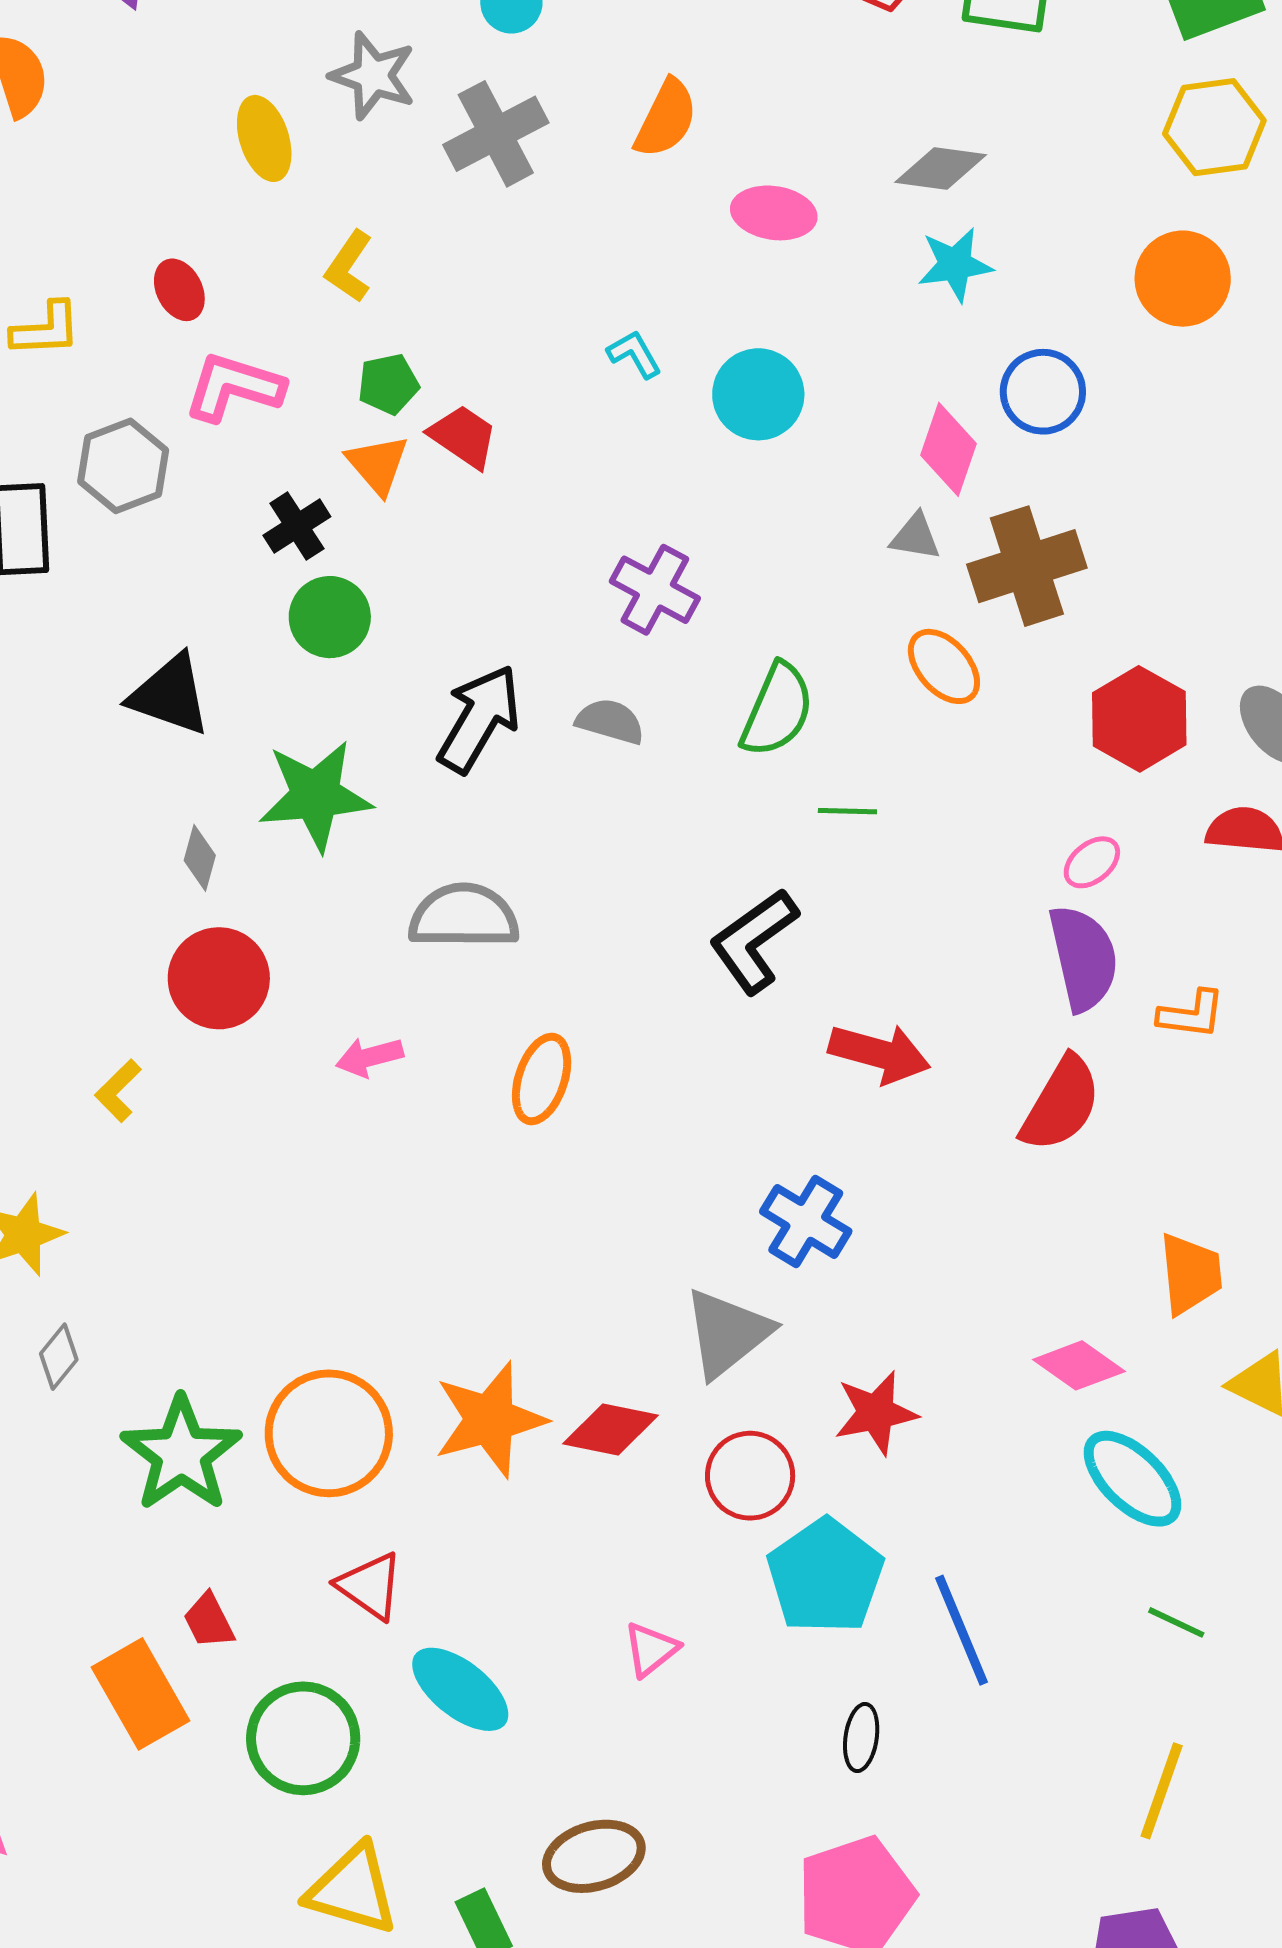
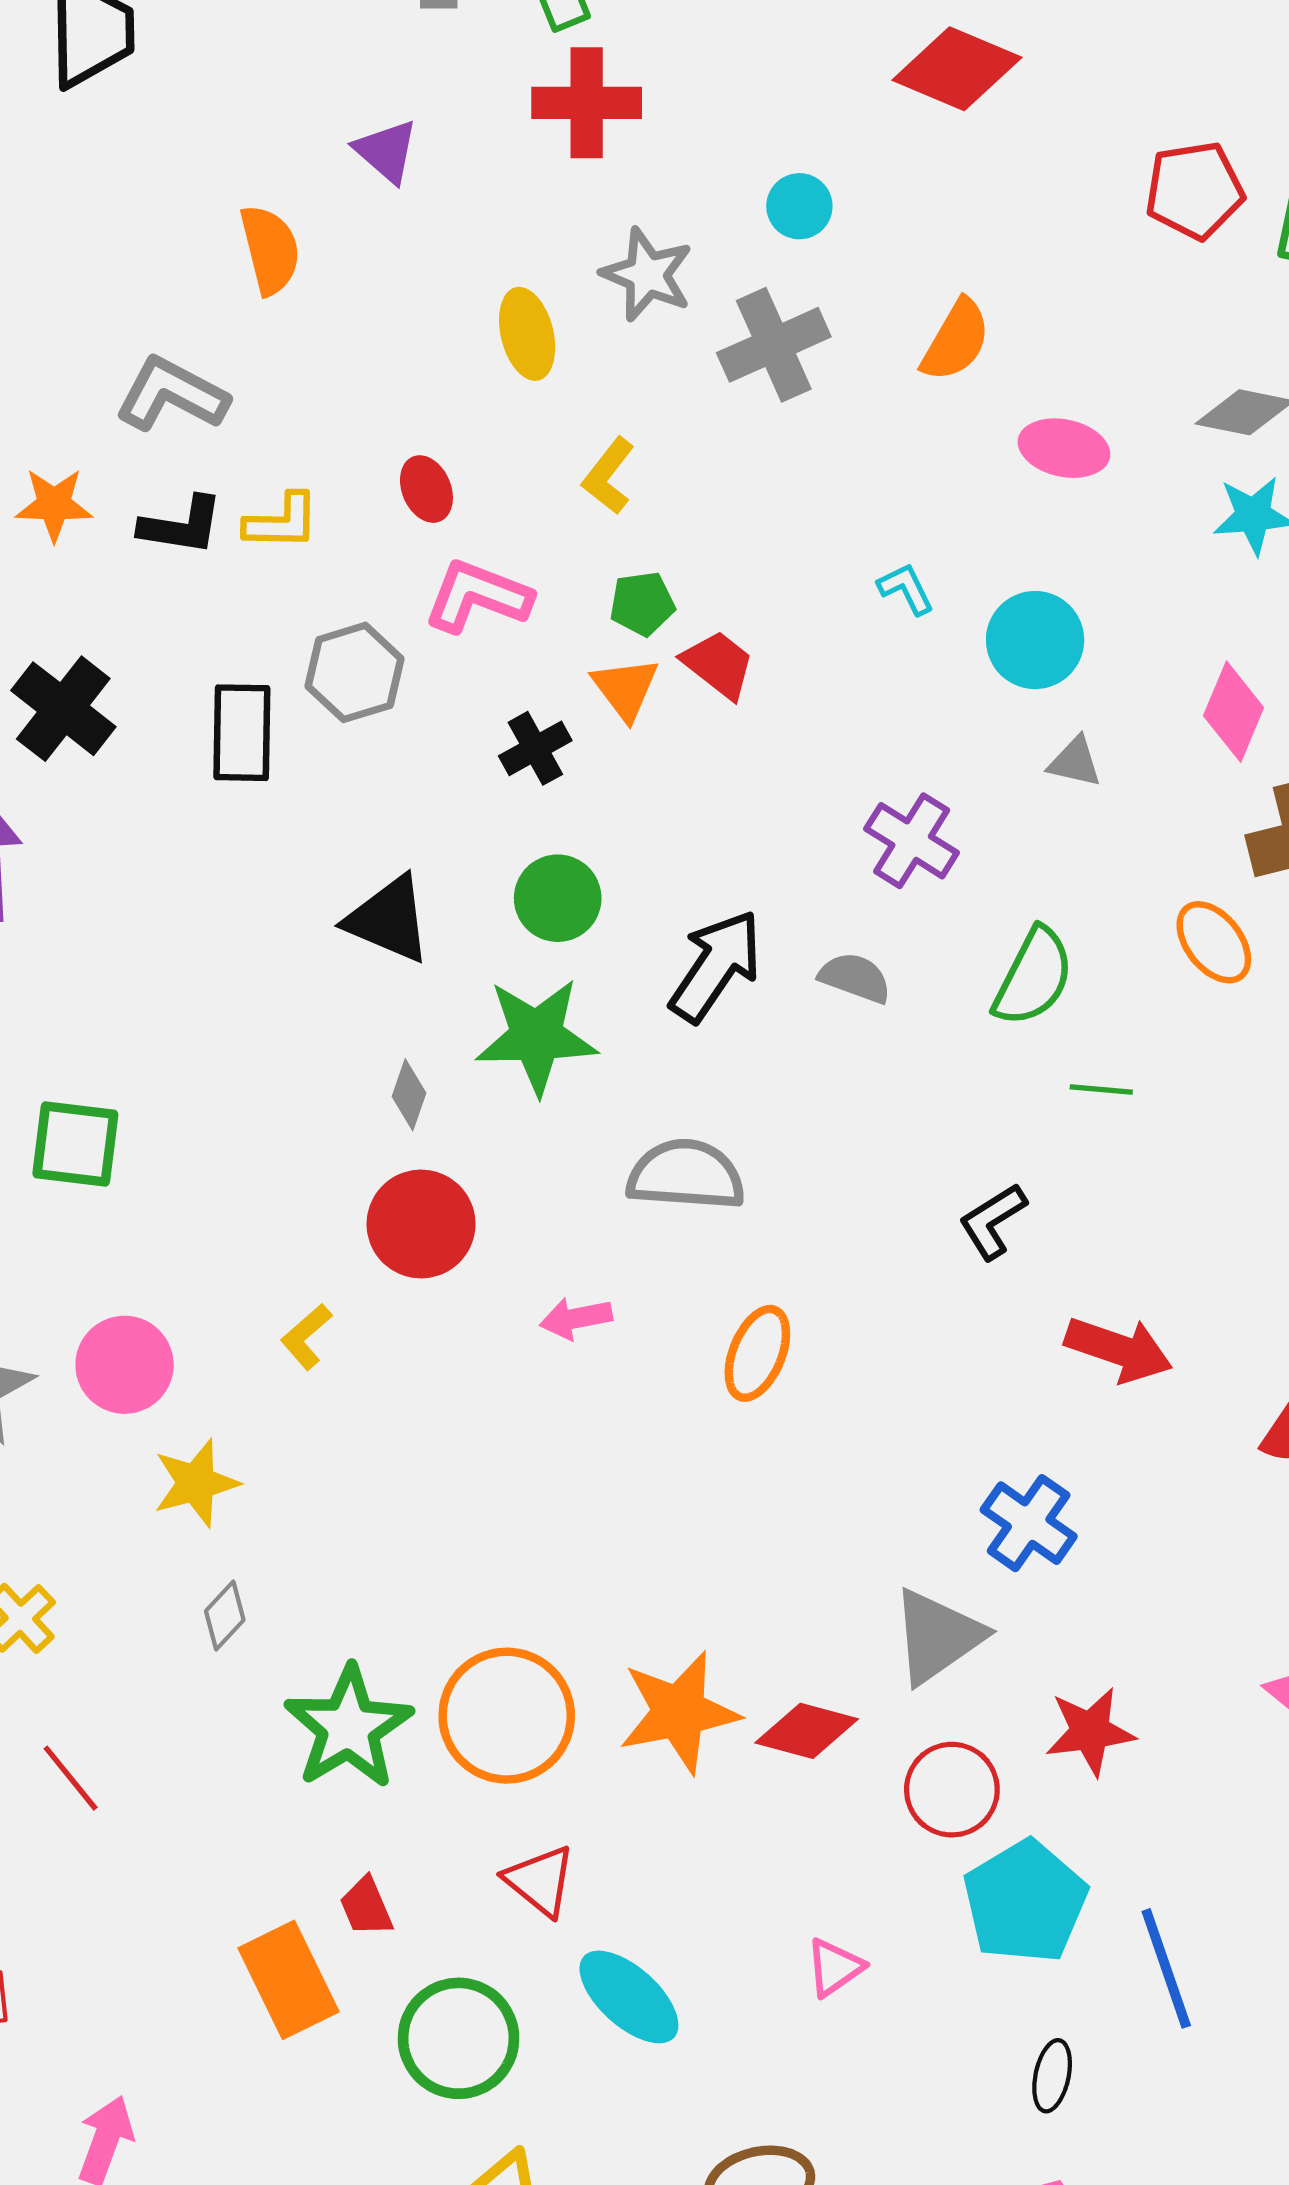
gray triangle: (915, 537) -> (1075, 762), moved
green circle: (330, 617) -> (558, 898), moved
black L-shape: (754, 941) -> (993, 1221), size x0.7

